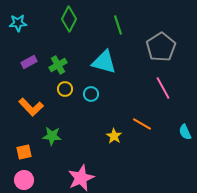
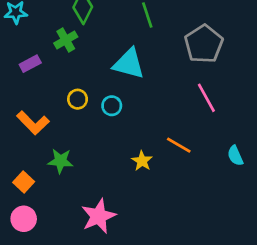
green cross: (58, 65) -> (66, 40), moved
orange square: (24, 152) -> (24, 182), turned -35

